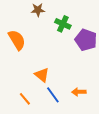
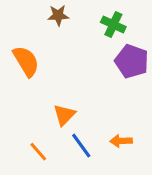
green cross: (63, 24) -> (113, 25), moved
orange triangle: (42, 75) -> (64, 115), turned 35

